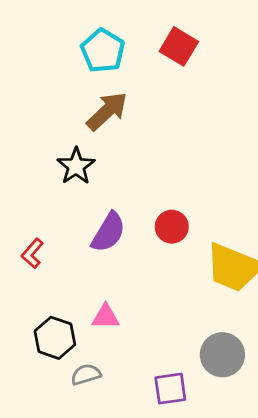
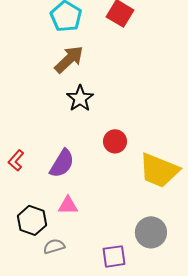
black star: (76, 166) -> (80, 98), moved
purple semicircle: (108, 232) -> (62, 163), moved

